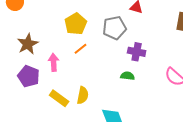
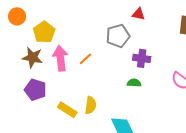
yellow pentagon: (76, 24) -> (44, 32), moved
brown star: (28, 44) -> (32, 57), turned -30
pink arrow: (54, 62) -> (60, 58), moved, size x1.4

